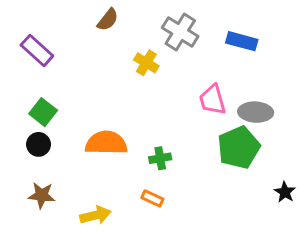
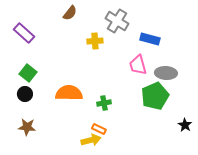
blue rectangle: (242, 41) -> (150, 39), moved
yellow cross: (146, 63) -> (95, 41), turned -35
yellow arrow: (95, 215) -> (91, 140), moved

